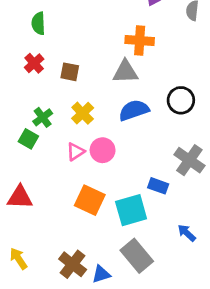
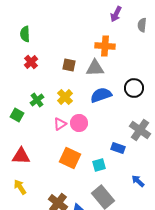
green semicircle: (38, 23) -> (25, 34), moved
brown square: (70, 72) -> (69, 65), moved
green square: (28, 139) -> (17, 115), moved
cyan square: (131, 210) -> (99, 165), size x0.6
yellow arrow: (18, 259) -> (20, 187), moved

